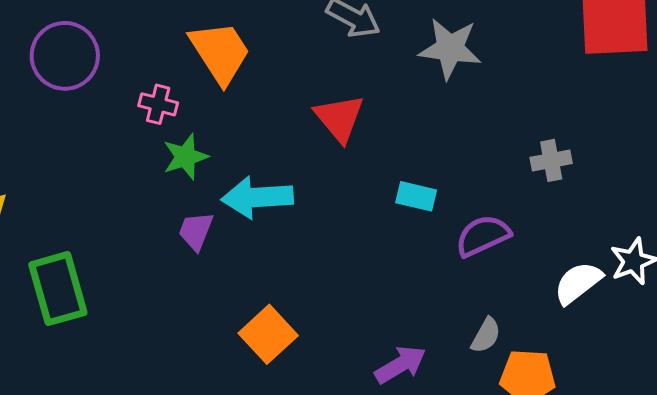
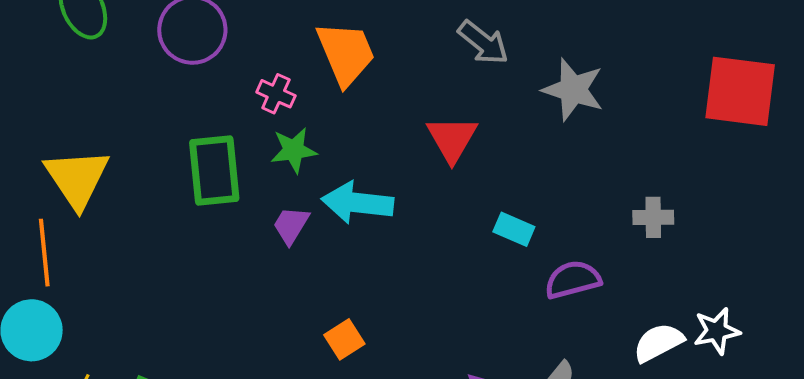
green rectangle: (58, 289) -> (214, 170), moved
orange square: (268, 334) -> (344, 339), size x0.7

